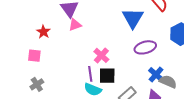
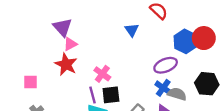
blue triangle: (133, 18) -> (132, 30), size x0.6
red star: (43, 32) -> (66, 64), moved, size x1.5
purple ellipse: (145, 47) -> (166, 65), moved

